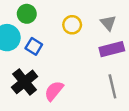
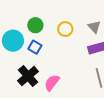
green circle: (27, 14) -> (35, 25), moved

